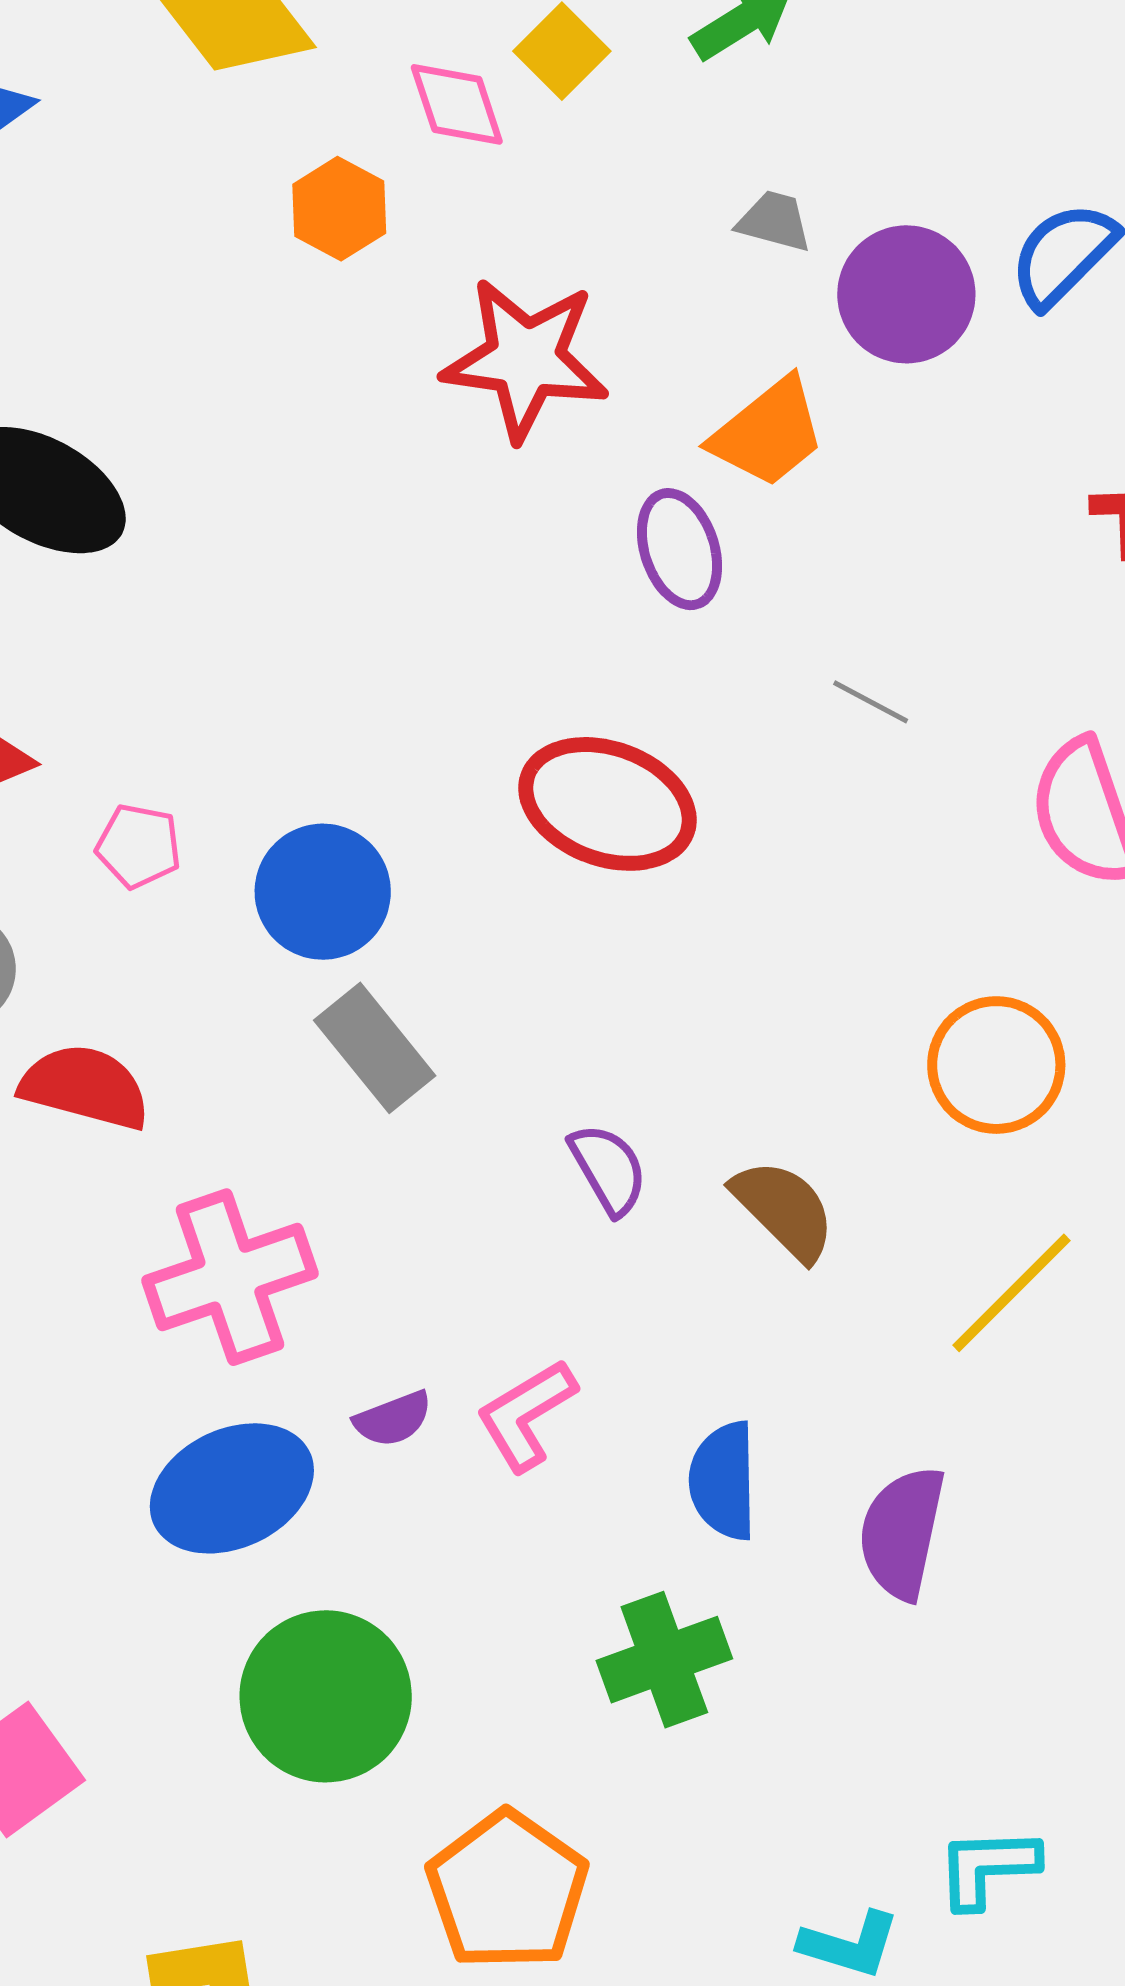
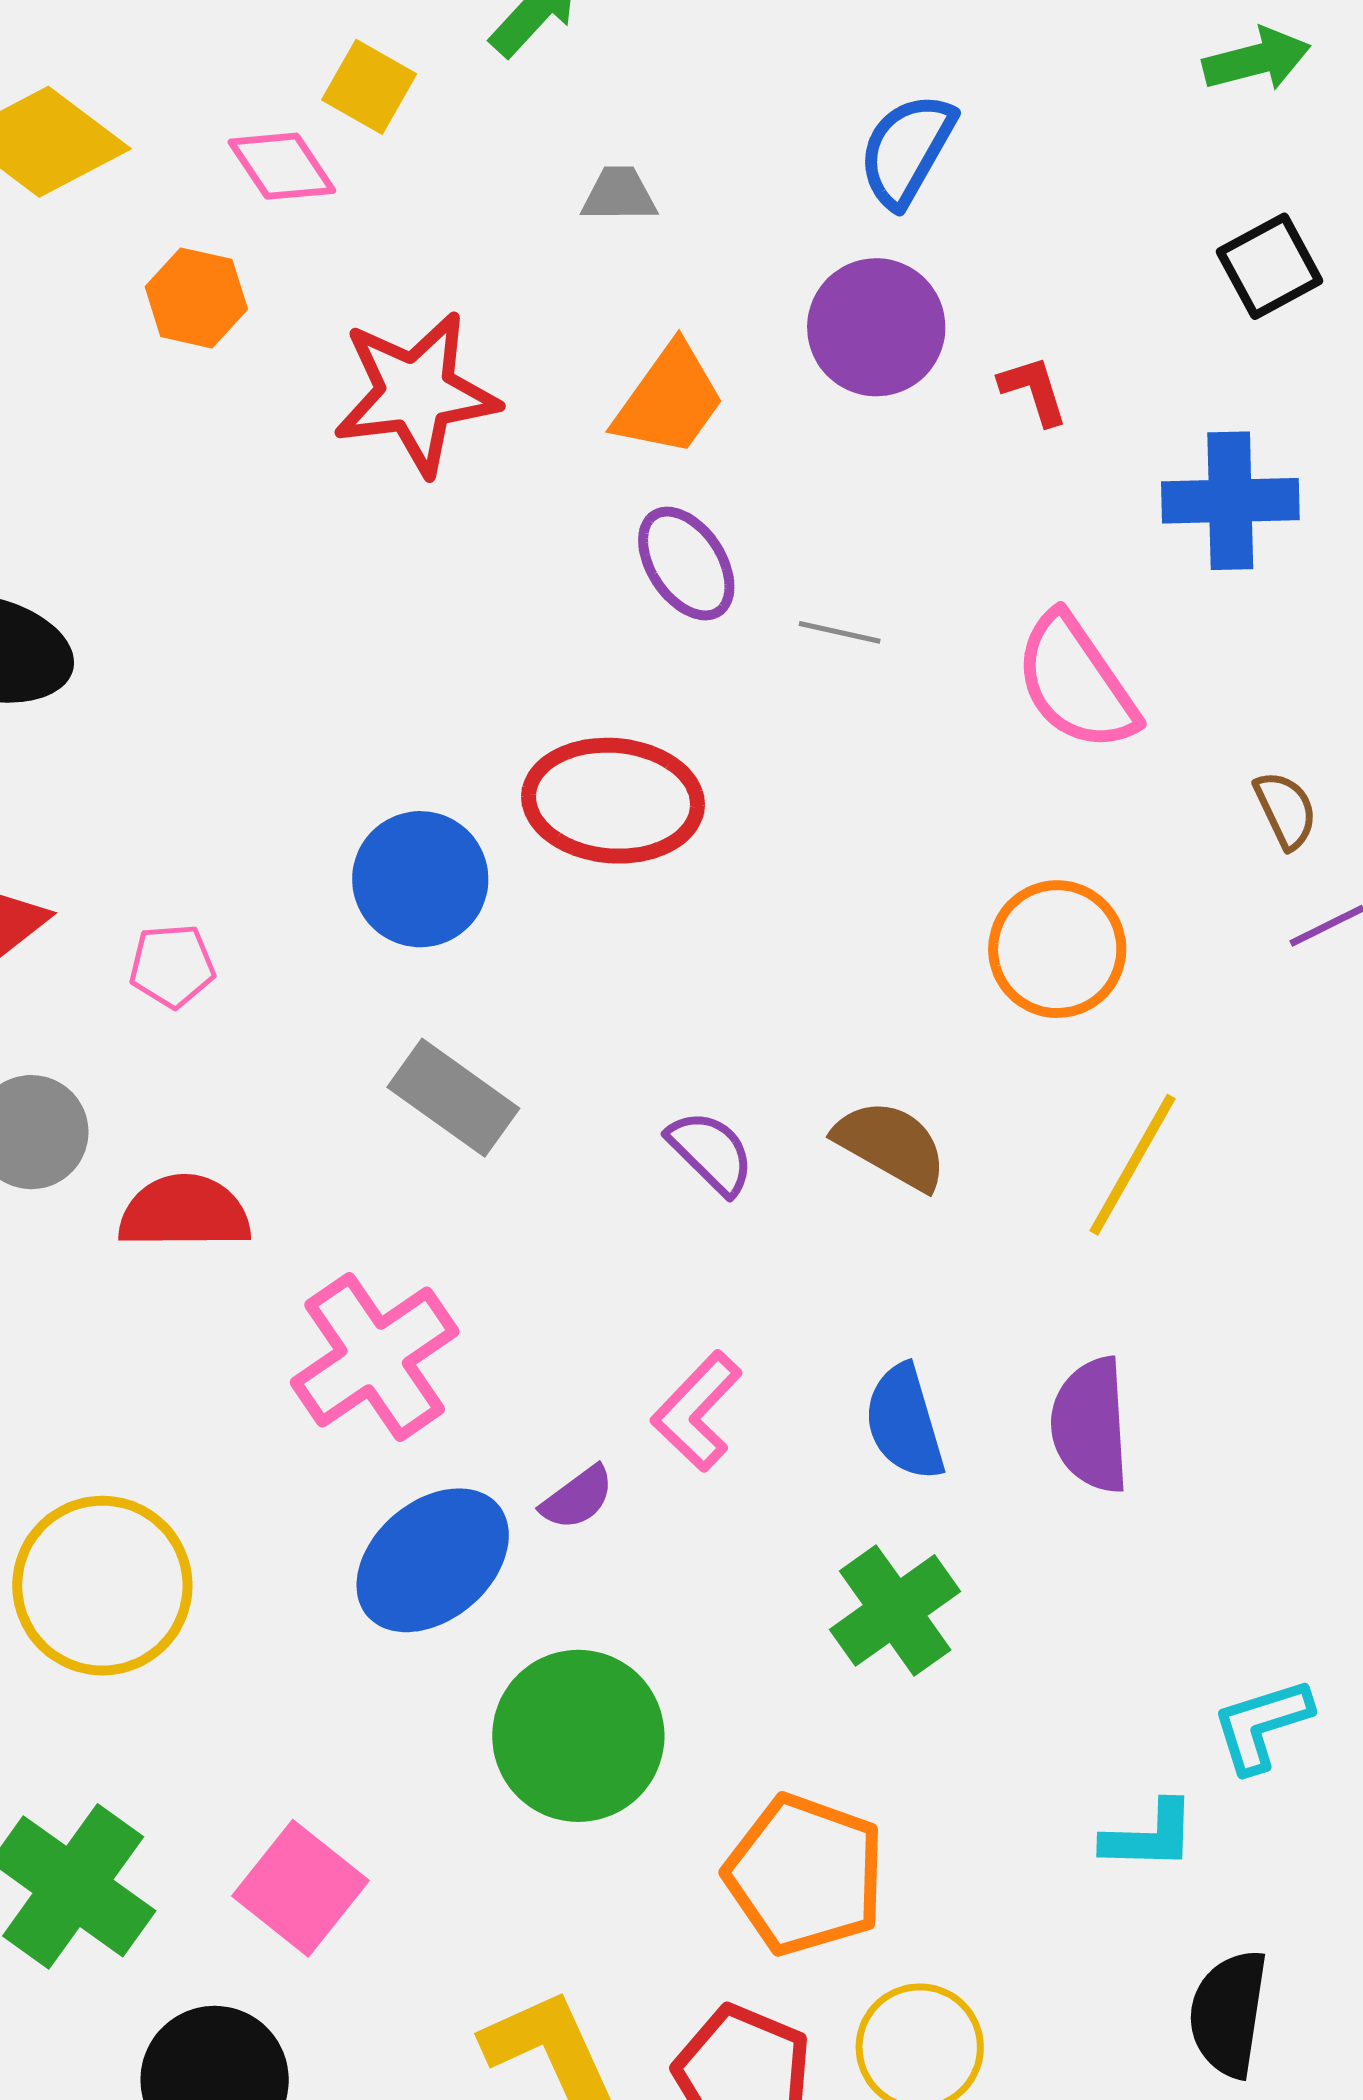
purple circle: (906, 294) -> (876, 327), moved
purple ellipse: (680, 549) -> (686, 563), moved
blue circle: (323, 892) -> (420, 879), moved
purple semicircle: (393, 1419) -> (577, 1498), moved

